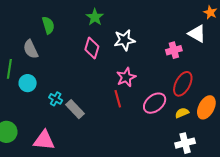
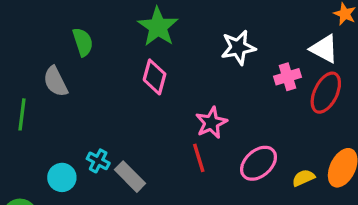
green star: (95, 17) -> (158, 27), size x1.4
white star: (124, 40) -> (238, 47), moved
cyan circle: (28, 83) -> (62, 177), moved
red ellipse: (183, 84) -> (326, 93), moved

